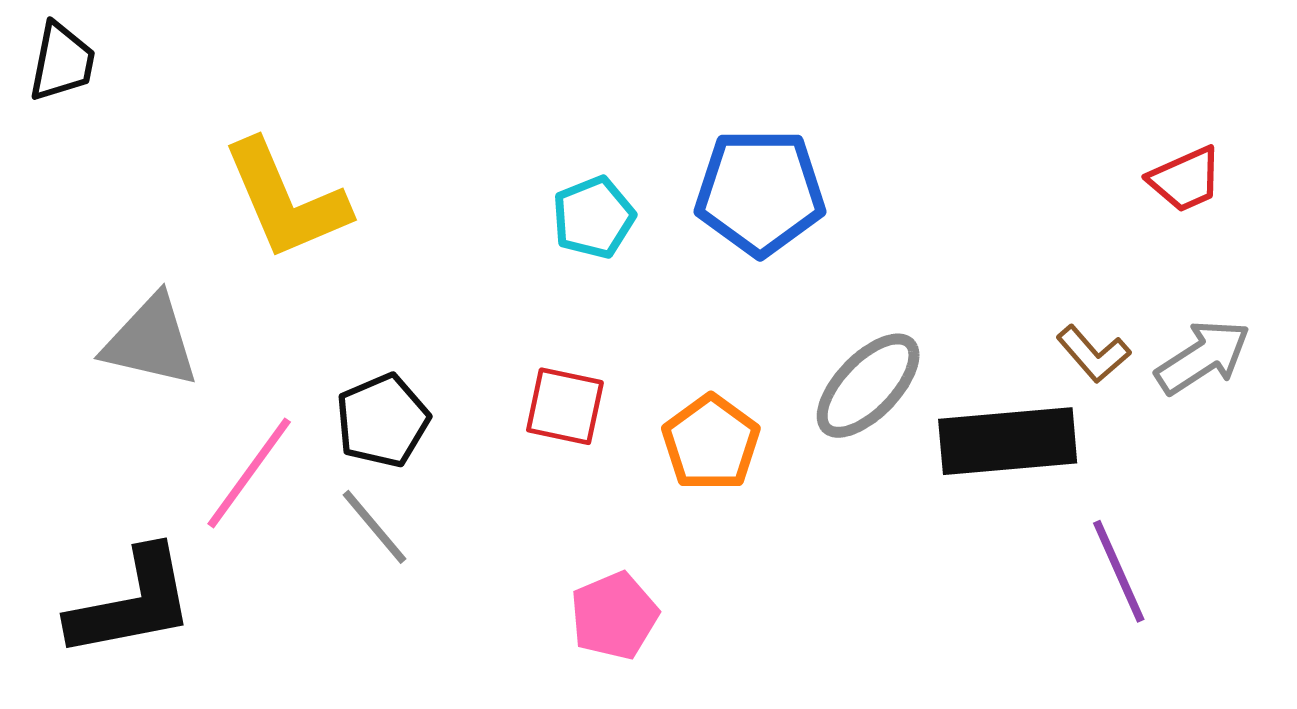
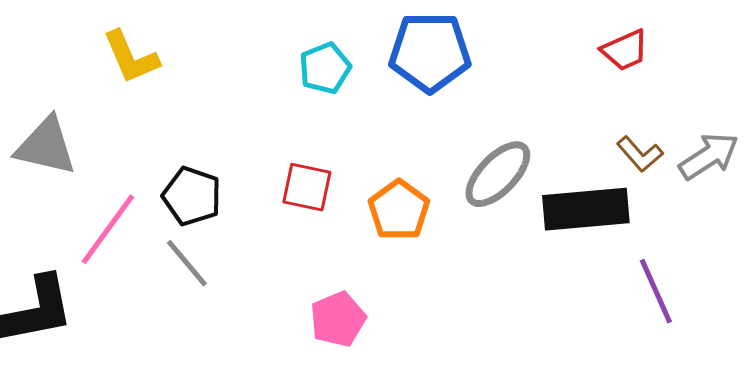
red trapezoid: (1185, 179) -> (625, 50), moved
yellow L-shape: (286, 200) -> (131, 57), size x0.7
black pentagon: (382, 421) -> (192, 196), turned -30

